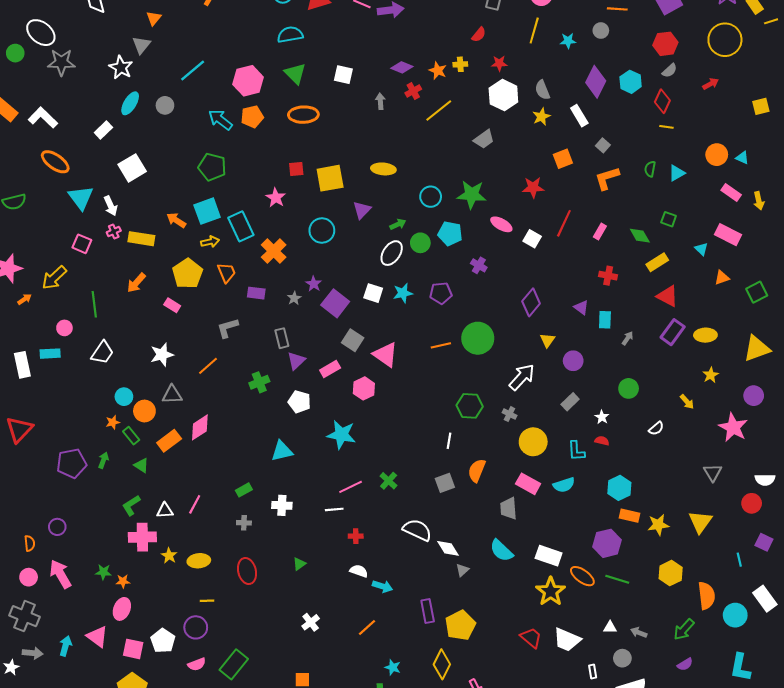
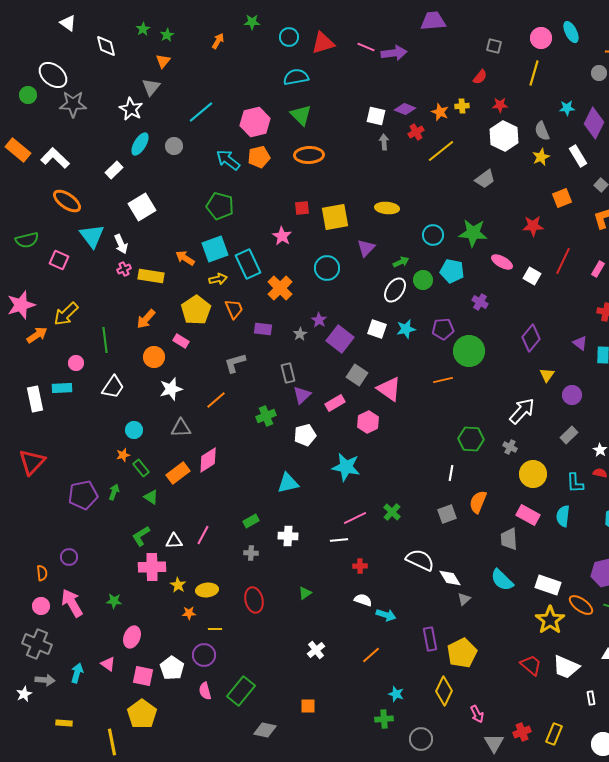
cyan star: (568, 41) -> (567, 108), moved
white square: (343, 75) -> (376, 116), moved
pink square: (82, 244) -> (59, 260), moved
orange arrow: (24, 299) -> (37, 335), size x1.5
green circle: (478, 338) -> (469, 351), moved
white pentagon: (299, 402) -> (305, 435), turned -30
orange circle: (144, 411) -> (154, 357), moved
cyan semicircle: (564, 485) -> (563, 516), turned 115
orange star: (123, 581) -> (189, 613), moved
pink triangle: (97, 637) -> (108, 664), size x0.7
pink semicircle: (197, 664) -> (205, 691), turned 96

